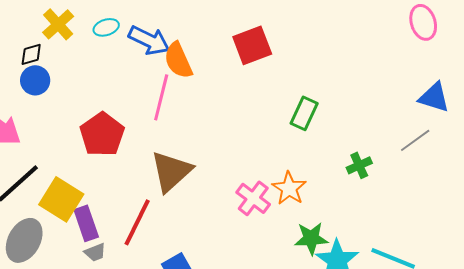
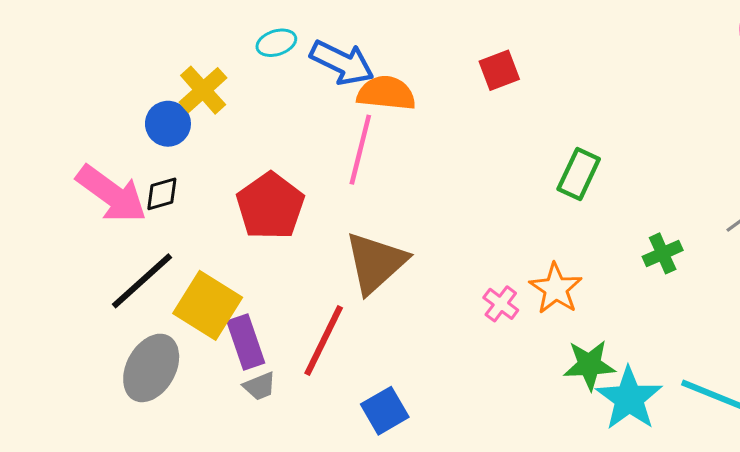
yellow cross: (58, 24) -> (203, 90), moved
red square: (252, 45) -> (499, 70), size x0.7
black diamond: (31, 54) -> (162, 194), moved
orange semicircle: (178, 60) -> (386, 93), turned 120
pink cross: (253, 198) -> (501, 304), size x0.7

